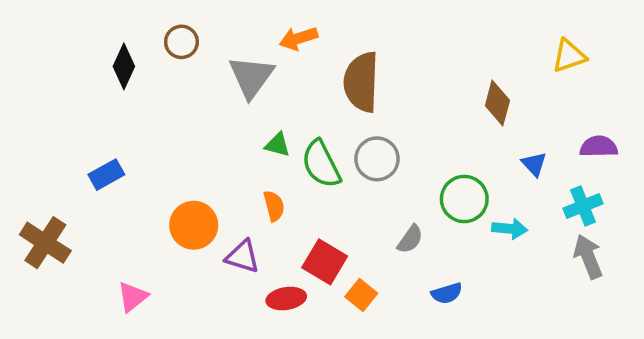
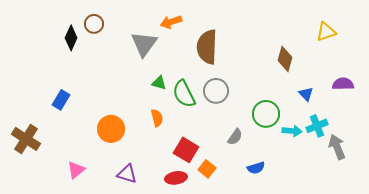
brown circle: (181, 42) -> (94, 24), moved
blue rectangle: (106, 175) -> (61, 100), turned -30
cyan cross: (583, 206) -> (317, 126), moved
purple triangle: (243, 257) -> (127, 174), moved
red ellipse: (286, 299) -> (176, 178), moved

